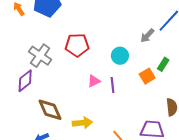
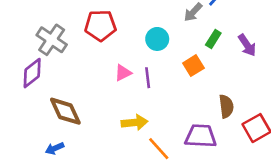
green rectangle: (163, 64) -> (213, 39), moved
yellow arrow: (82, 123) -> (134, 122), moved

